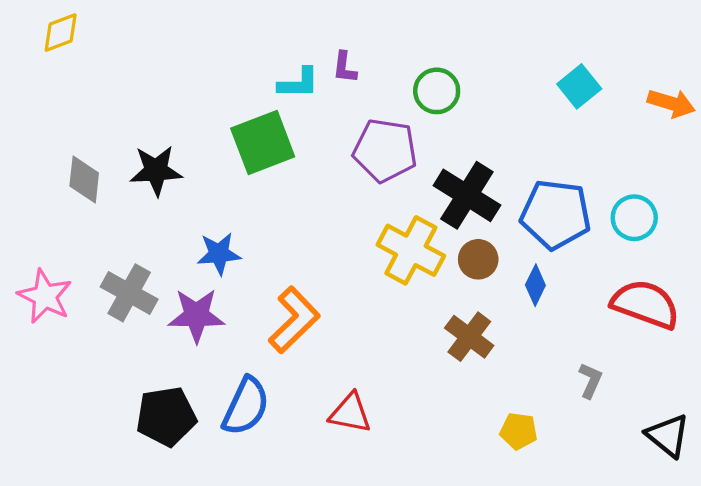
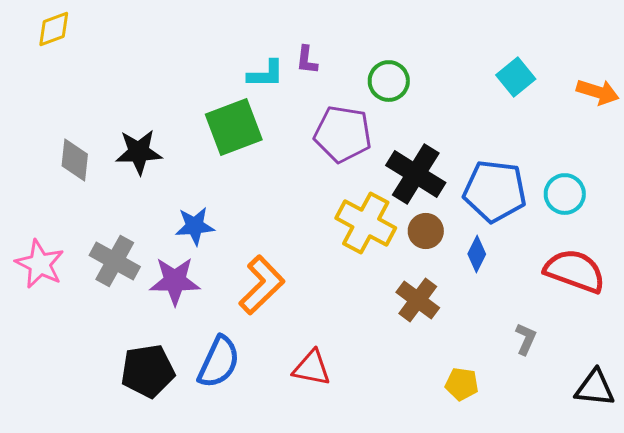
black triangle: (668, 436) -> (595, 388), turned -33

